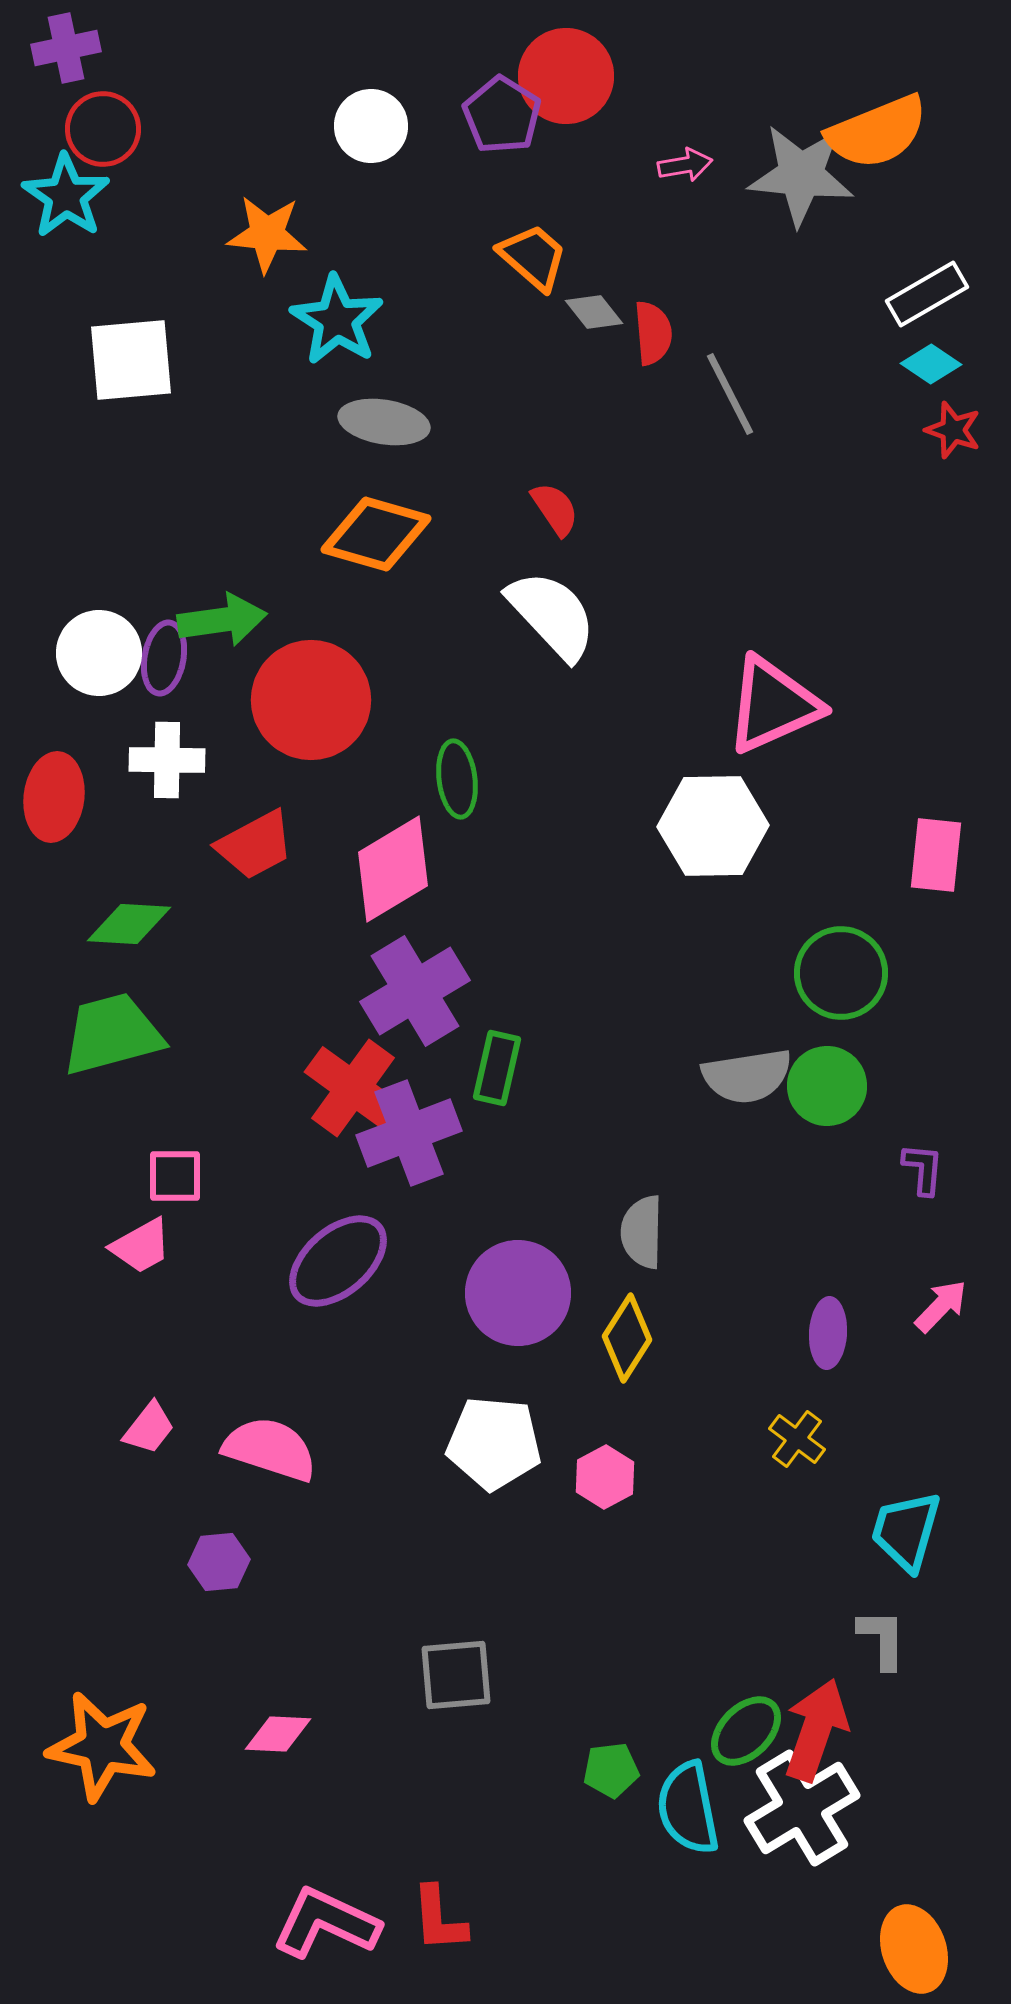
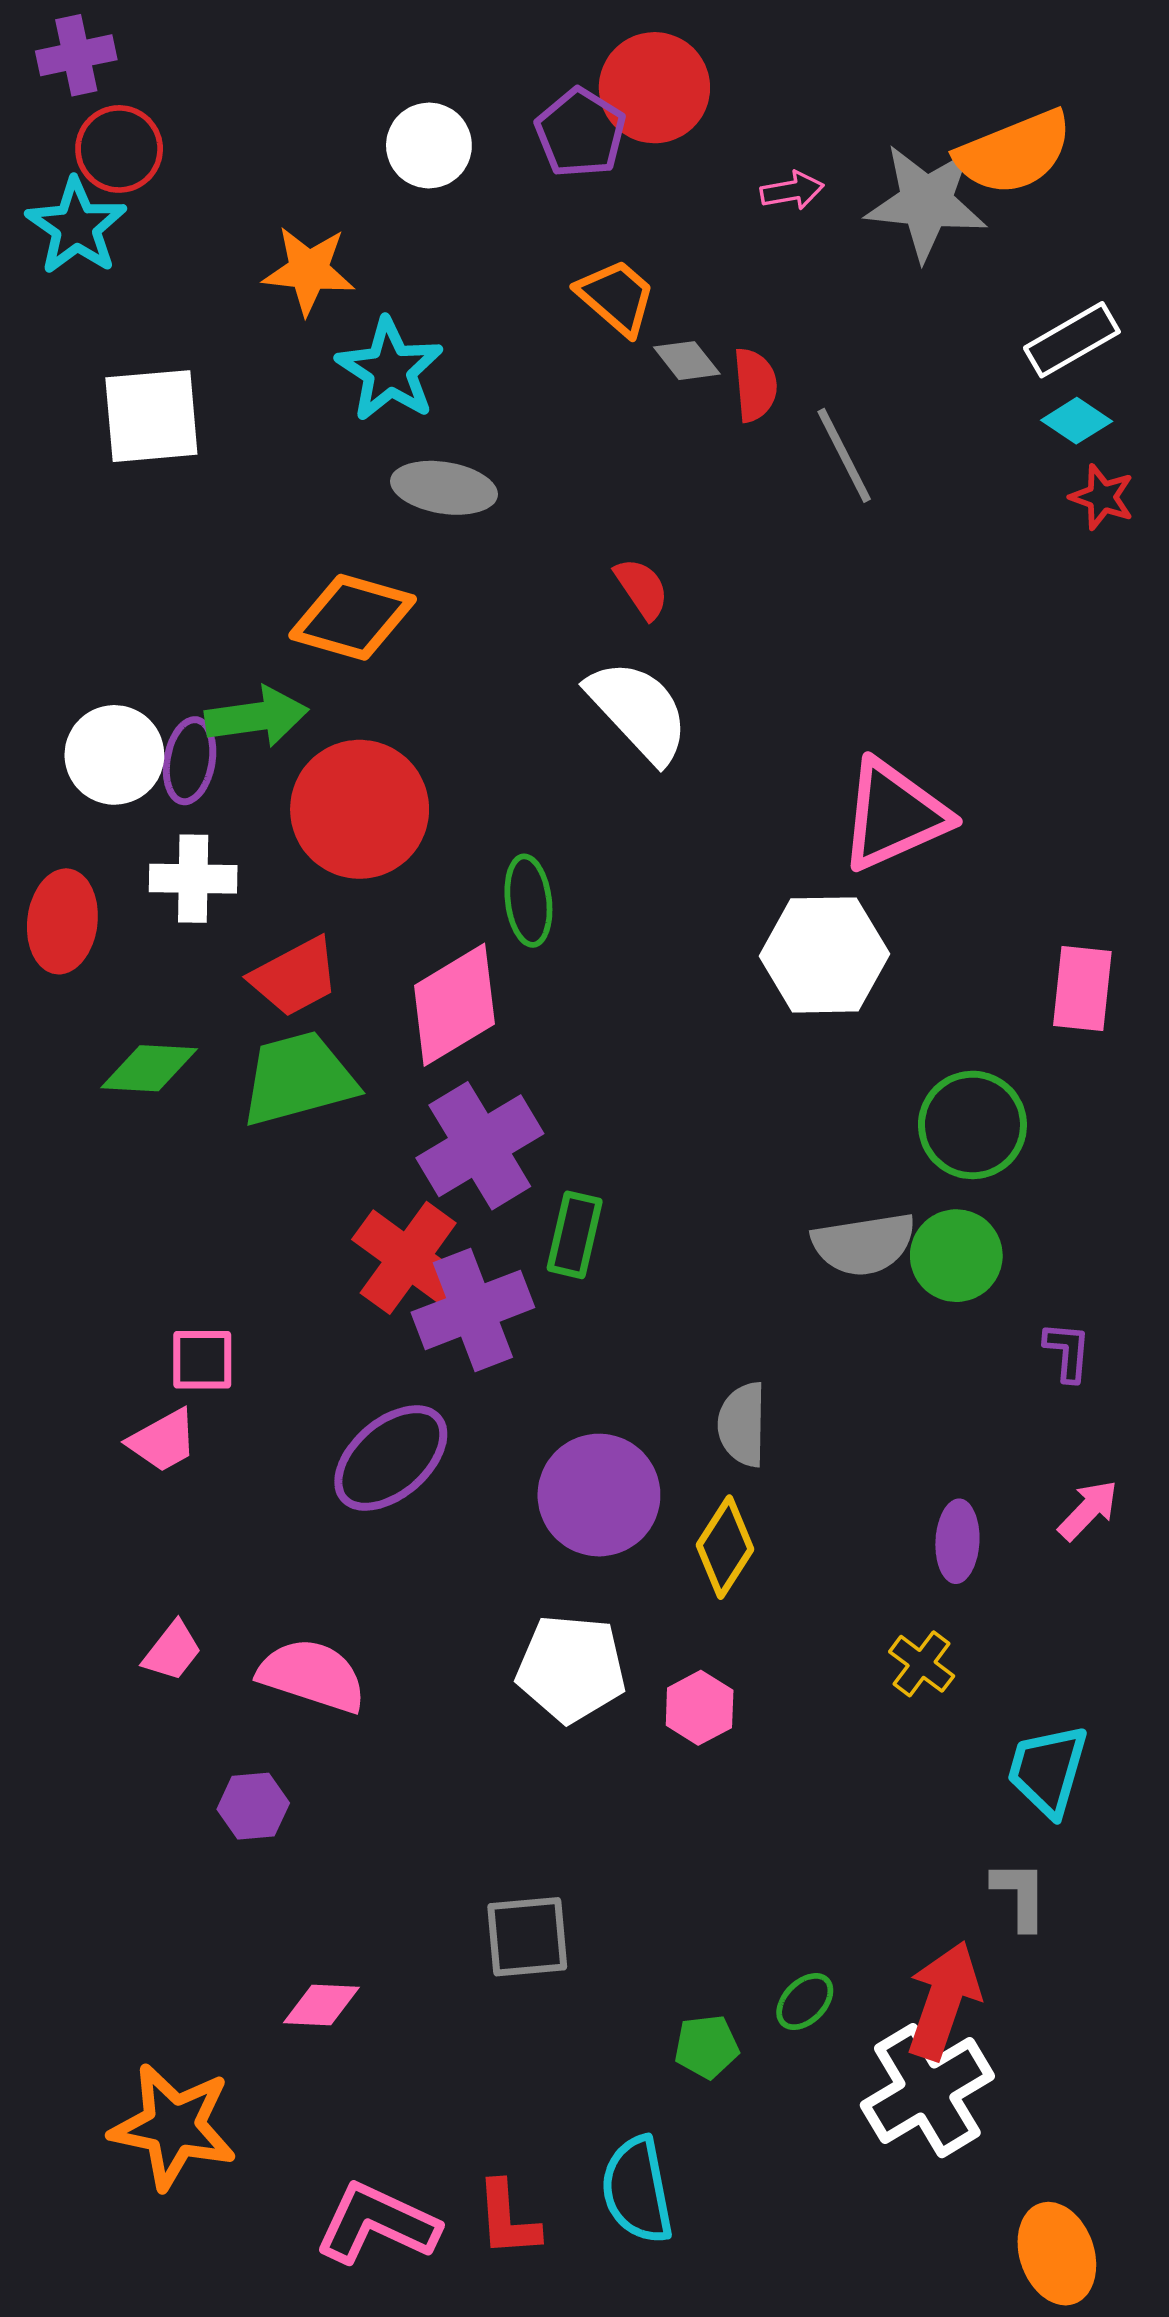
orange diamond: (376, 534) -> (353, 617), moved
green trapezoid: (112, 1034) -> (298, 1079), moved
green ellipse: (746, 1731) -> (805, 2002), moved, size x0.7
orange star: (102, 1746) -> (173, 2126), moved
cyan semicircle: (688, 1808) -> (637, 2190), moved

